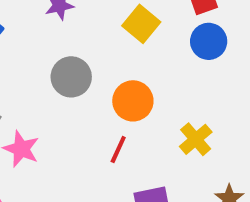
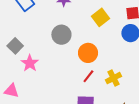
red line: (118, 150) -> (88, 76), moved

